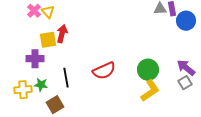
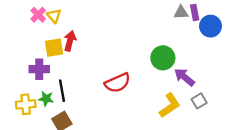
purple arrow: (186, 68) -> (184, 77), moved
green circle: (148, 70) -> (163, 58), moved
black line: (66, 78) -> (62, 91), moved
gray square: (185, 83) -> (199, 101), moved

